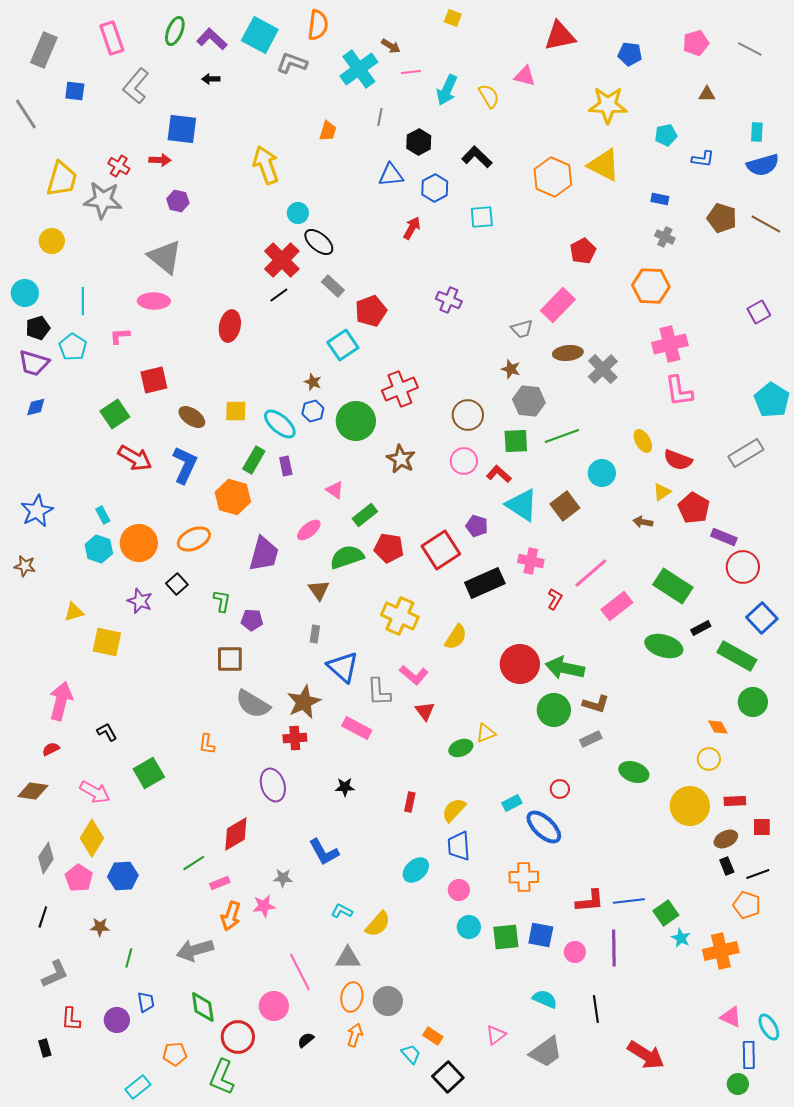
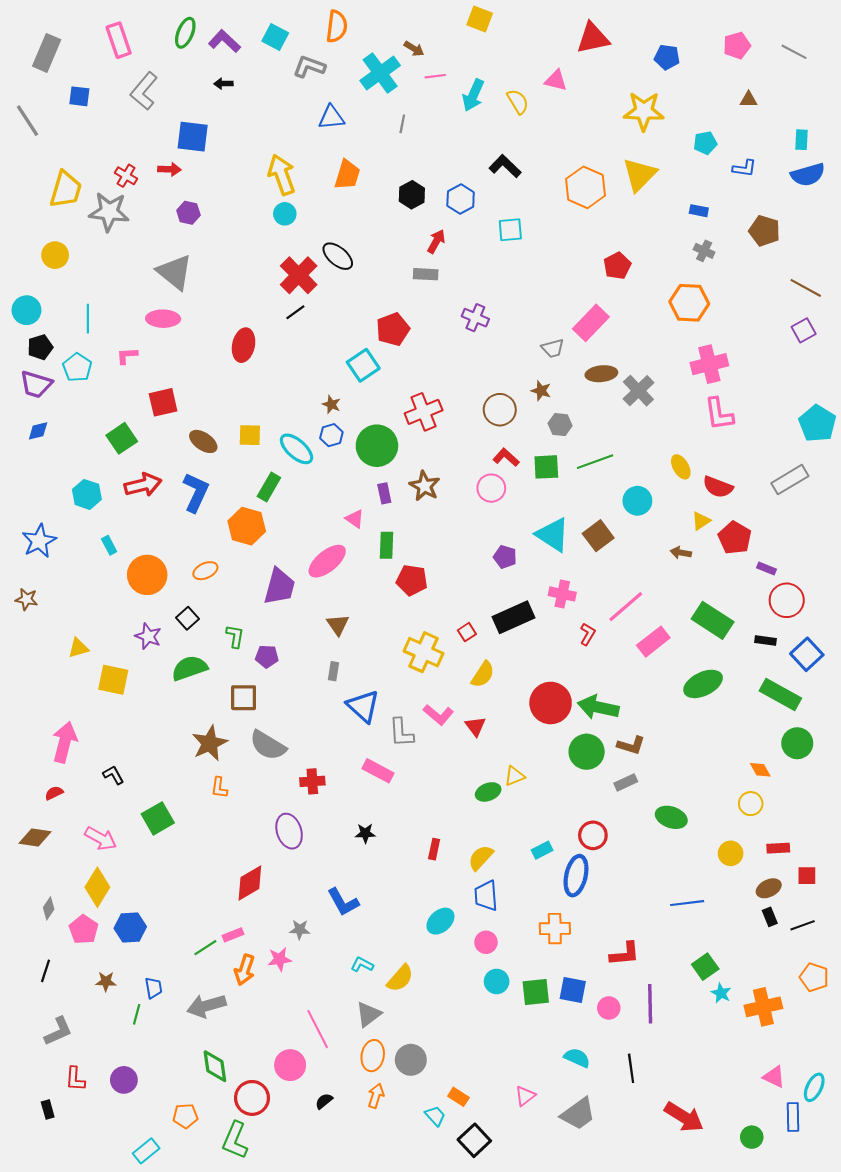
yellow square: (453, 18) -> (480, 19), size x1.4
cyan square: (260, 35) -> (275, 37), size x0.7
orange trapezoid: (328, 131) -> (347, 175), moved, size x1.4
black hexagon: (419, 142) -> (412, 195), moved
yellow triangle: (604, 165) -> (640, 175), turned 48
blue triangle: (391, 175) -> (331, 117), moved
cyan circle: (298, 213) -> (285, 214), moved
brown line: (766, 224) -> (806, 288), moved
gray rectangle: (333, 286) -> (426, 274), moved, turned -40
gray hexagon: (529, 401) -> (560, 425), size x0.7
brown circle: (468, 415) -> (500, 410), moved
red arrow: (135, 458) -> (143, 485), turned -44
purple rectangle: (286, 466) -> (384, 493), moved
red L-shape: (499, 474) -> (506, 457), moved
green rectangle: (365, 515) -> (386, 545), turned -50
pink ellipse: (309, 530) -> (327, 561), size x1.5
purple rectangle: (724, 537) -> (767, 569), size x0.7
orange ellipse: (194, 539) -> (205, 571), size x0.7
cyan hexagon: (99, 549) -> (87, 494), moved
red square: (441, 550) -> (467, 632), moved, size x0.5
green semicircle: (347, 557) -> (190, 668), moved
black rectangle: (701, 628) -> (766, 641), moved, turned 36
green ellipse: (664, 646) -> (703, 684), turned -42
brown star: (304, 702) -> (210, 743), moved
red triangle: (425, 711) -> (475, 726), moved
red circle: (560, 789) -> (593, 835), size x1.4
yellow circle: (690, 806) -> (731, 853), size x0.6
blue ellipse: (544, 827) -> (576, 876), turned 60
gray diamond: (46, 858) -> (49, 908), size x0.7
green line: (194, 863) -> (205, 948), moved
blue line: (629, 901) -> (687, 903), moved
orange pentagon: (747, 905) -> (814, 977), moved
gray triangle: (348, 958) -> (368, 1014), turned -36
blue trapezoid: (146, 1002) -> (154, 988), moved
cyan ellipse: (769, 1027) -> (814, 1087), turned 56
green circle: (738, 1084) -> (752, 1137), moved

